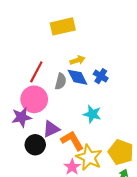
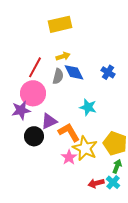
yellow arrow: (77, 60) -> (63, 56), moved
blue cross: (101, 76) -> (108, 72), moved

